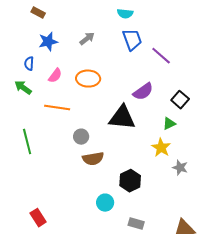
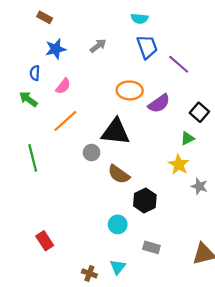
orange ellipse: (88, 79) -> (130, 90), moved
orange line: (57, 108) -> (65, 121), turned -50
black triangle: (122, 118) -> (115, 132), moved
brown semicircle: (93, 159) -> (119, 174), moved, turned 45

